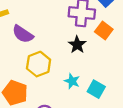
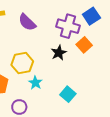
purple semicircle: (23, 34) -> (27, 22), moved
cyan star: (72, 81) -> (35, 83), moved

